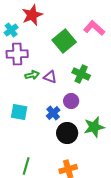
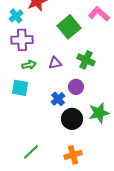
green arrow: (32, 75) -> (29, 65), moved
purple triangle: (50, 77) -> (55, 63), turned -32
cyan square: (19, 112) -> (20, 88), moved
green line: (26, 166) -> (31, 152), turned 30

